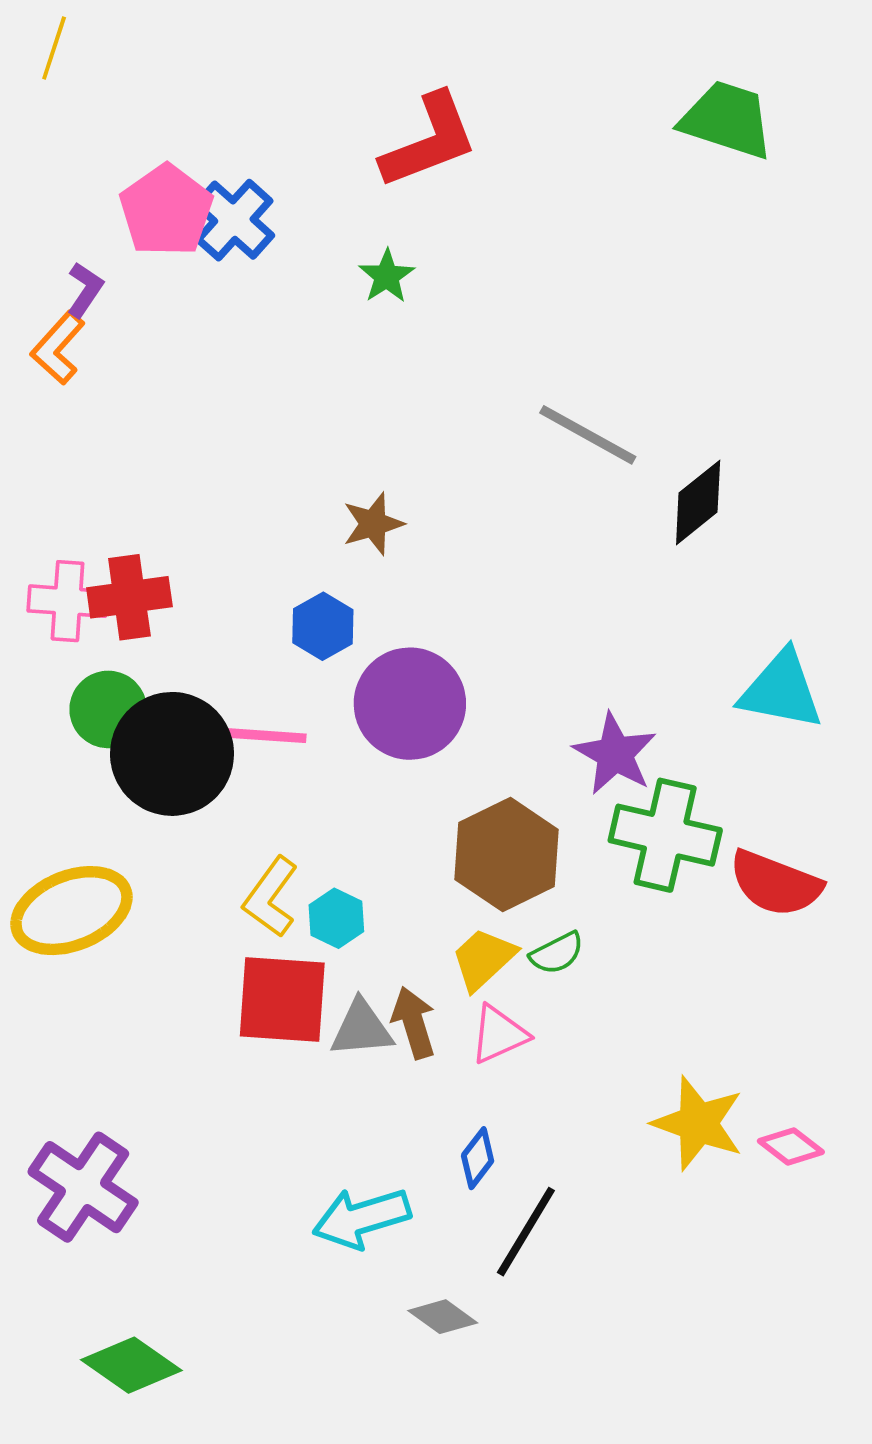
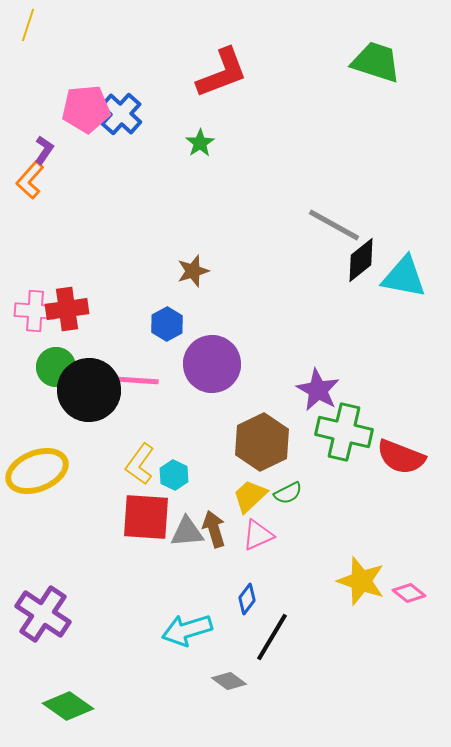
pink pentagon: (166, 210) -> (86, 109), turned 30
gray line: (588, 435) -> (334, 225), moved
cyan triangle: (781, 690) -> (404, 277), moved

